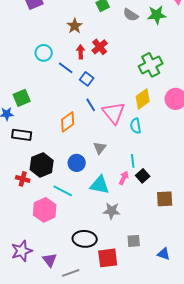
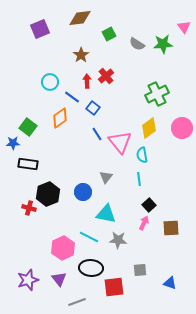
green square: (22, 98) -> (28, 127), turned -30
orange diamond: (68, 122) -> (60, 118), moved
cyan line: (133, 161) -> (139, 179), moved
pink arrow: (124, 178) -> (144, 223), moved
cyan line: (63, 191) -> (89, 237), moved
pink hexagon: (45, 210) -> (63, 248), moved
purple triangle: (50, 260) -> (59, 279), moved

